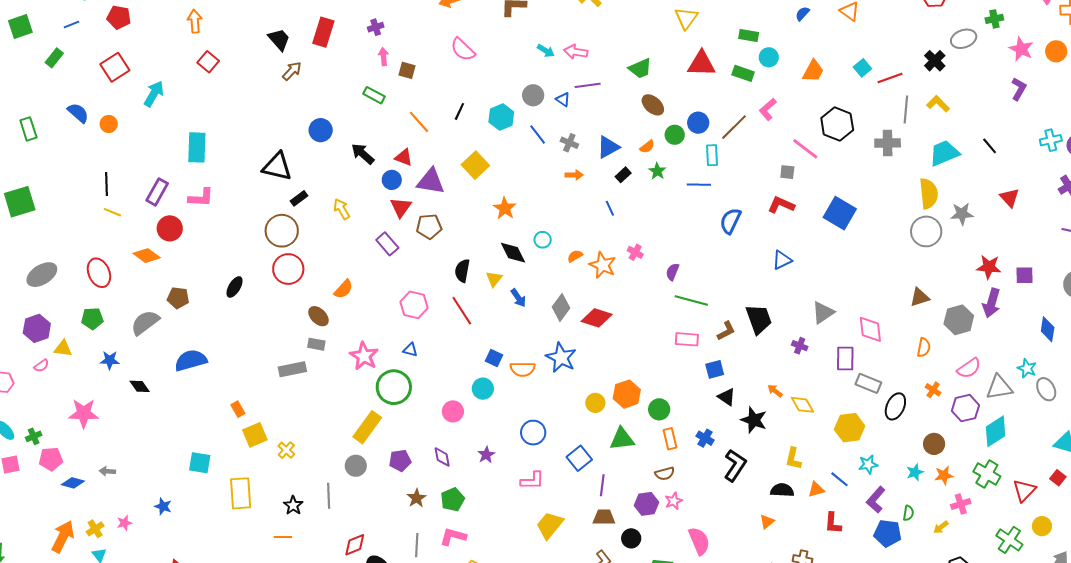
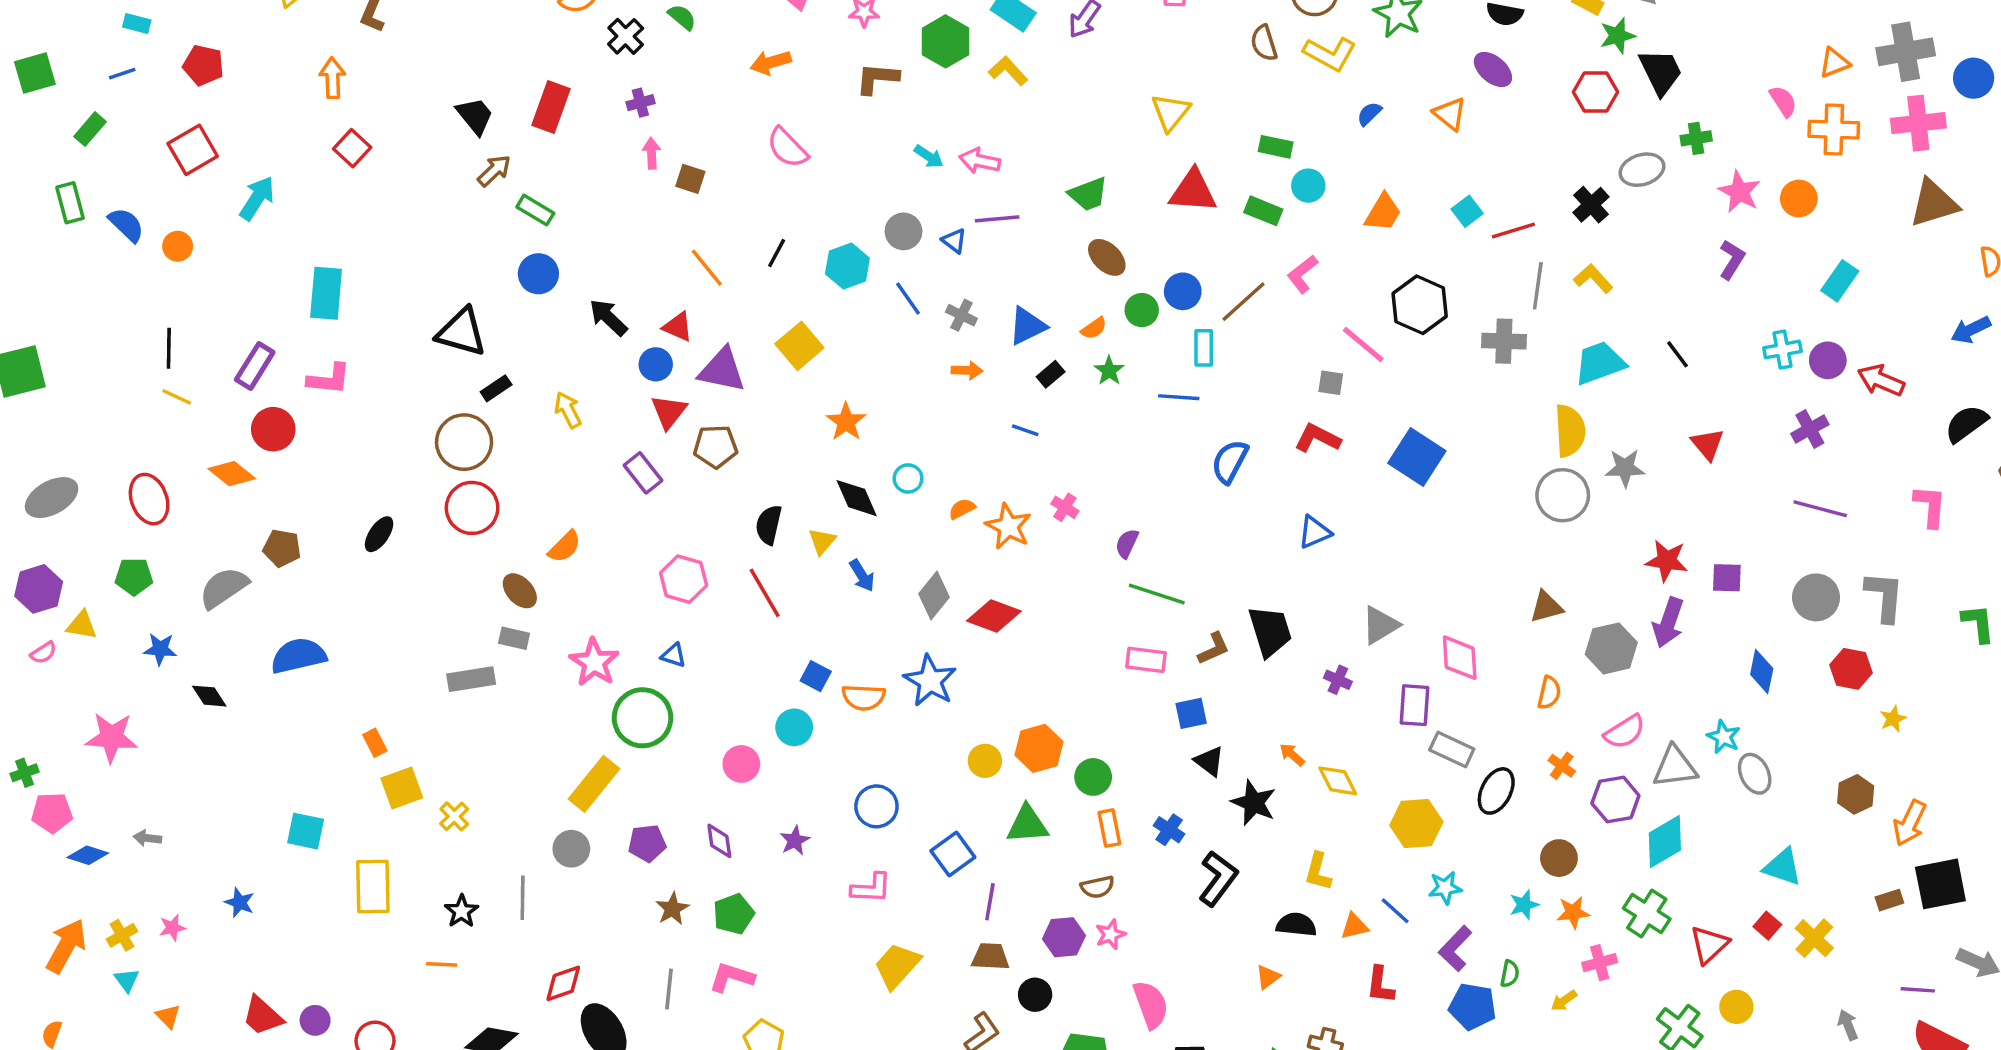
green rectangle: (374, 95) -> (535, 210), moved
green rectangle: (28, 129) -> (70, 203), moved
blue line: (610, 208) -> (1025, 430), turned -49

